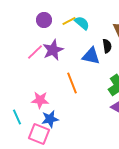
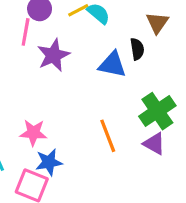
pink line: (35, 52) -> (26, 32), moved, turned -36
orange line: (72, 83) -> (108, 136), moved

